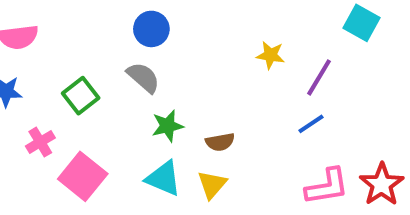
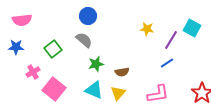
cyan square: (361, 23) -> (192, 28), moved
pink L-shape: (327, 186) -> (158, 94), moved

